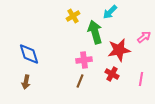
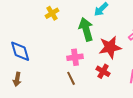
yellow cross: (73, 16) -> (52, 13), moved
brown line: (80, 81) -> (71, 78), turned -48

